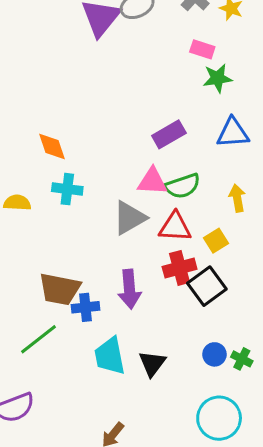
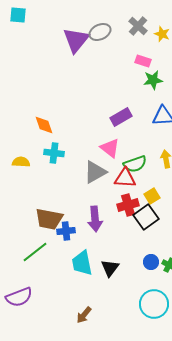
pink triangle: (152, 181) -> (110, 148), turned 35
green semicircle: (183, 186) -> (135, 164), moved
yellow square: (216, 241) -> (152, 196), moved

